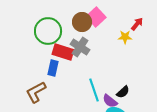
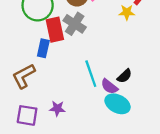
red rectangle: (63, 52) -> (55, 30), turned 60

